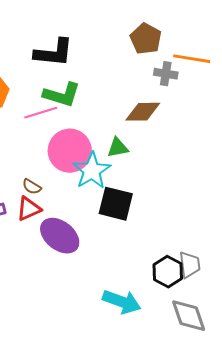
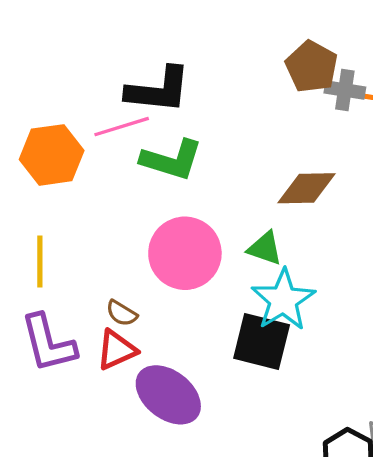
gray cross: (166, 74) -> (345, 90), moved
pink line: (41, 113) -> (122, 127), moved
green triangle: (118, 148) -> (265, 248), turned 30
cyan star: (92, 171) -> (283, 300), moved

